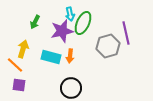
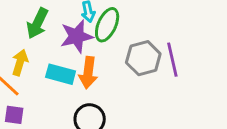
green arrow: (35, 22) -> (37, 23), size x1.5
purple line: (126, 33) -> (172, 60), moved
orange arrow: (70, 56) -> (88, 73), size x1.5

